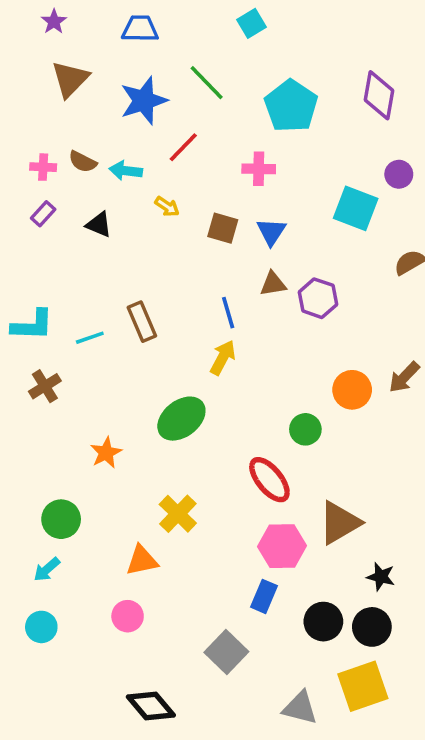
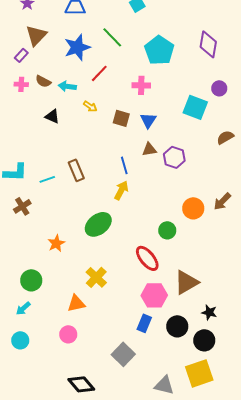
purple rectangle: (43, 214) -> (21, 55), moved
black circle: (323, 622) -> (177, 326), moved

